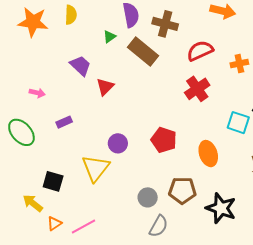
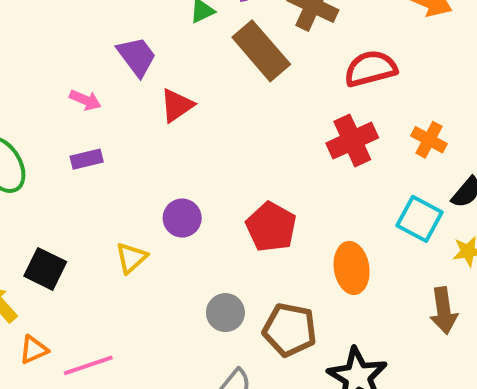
orange cross: (239, 64) -> (429, 140), moved, turned 30
pink arrow: (37, 93) -> (85, 100), moved
yellow triangle: (96, 168) -> (131, 258), size x0.6
gray circle: (148, 197) -> (225, 313), moved

